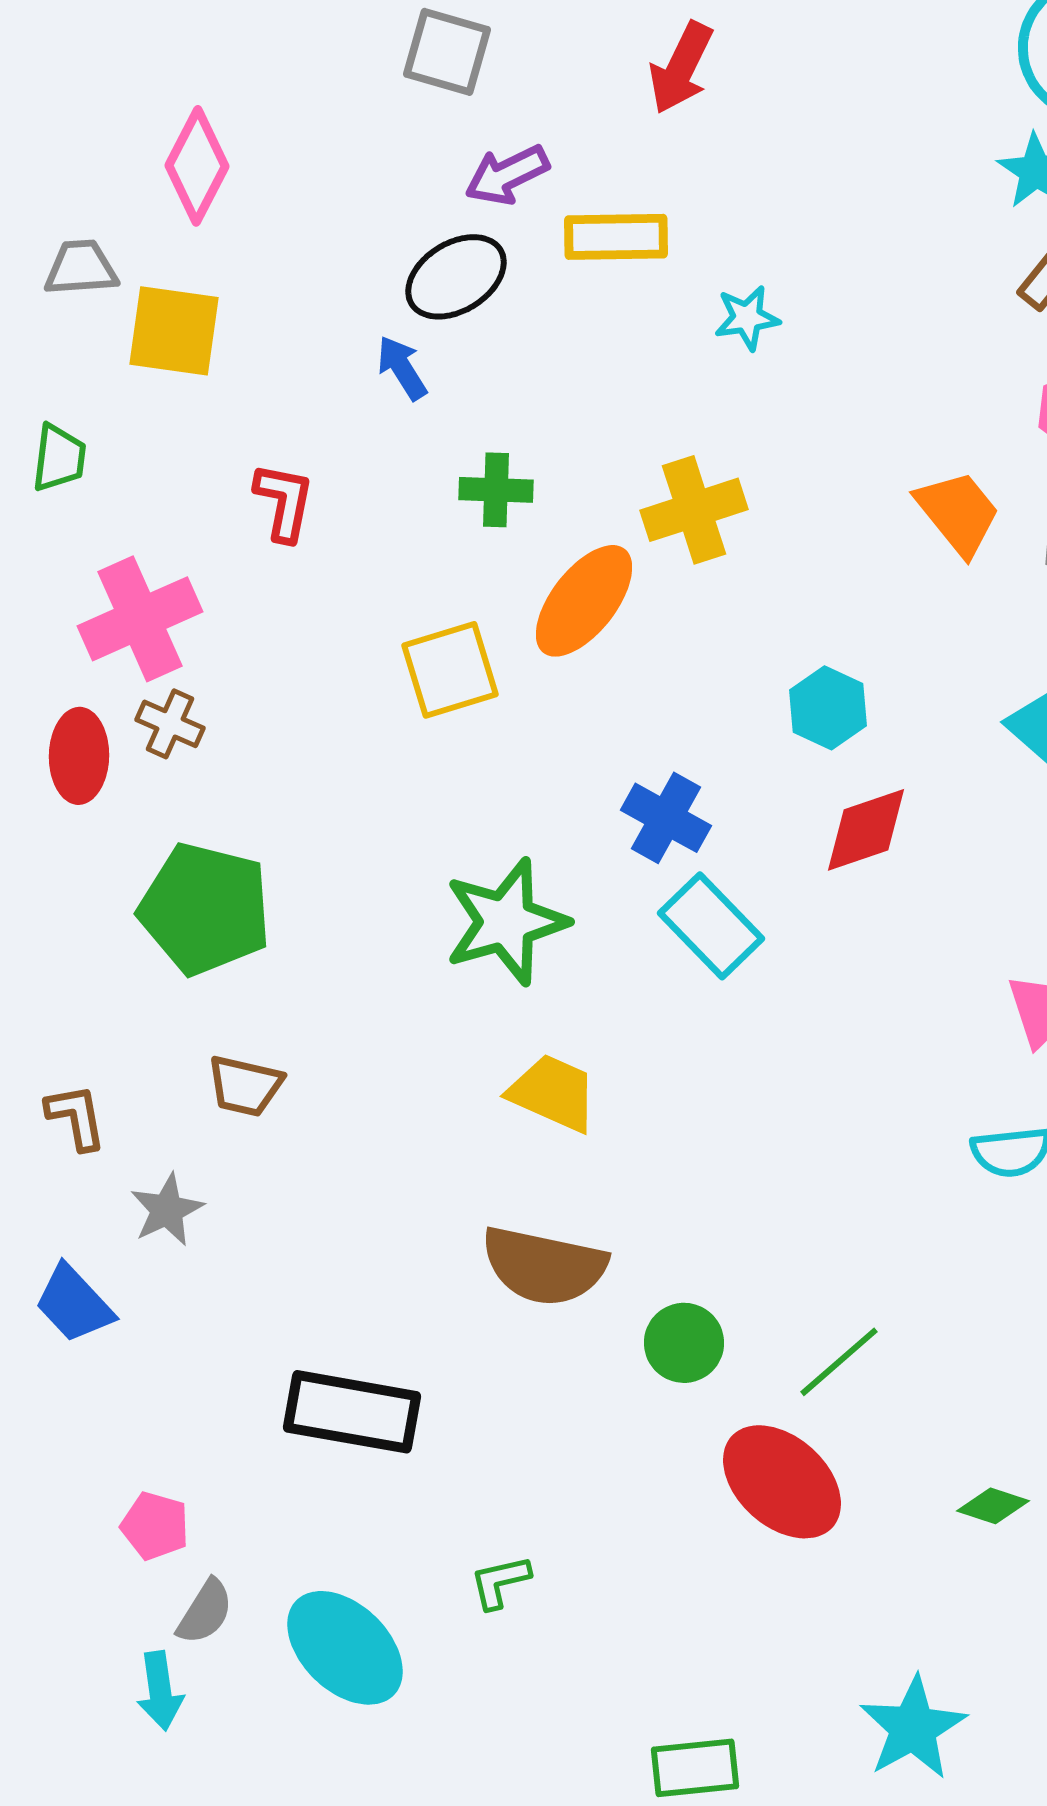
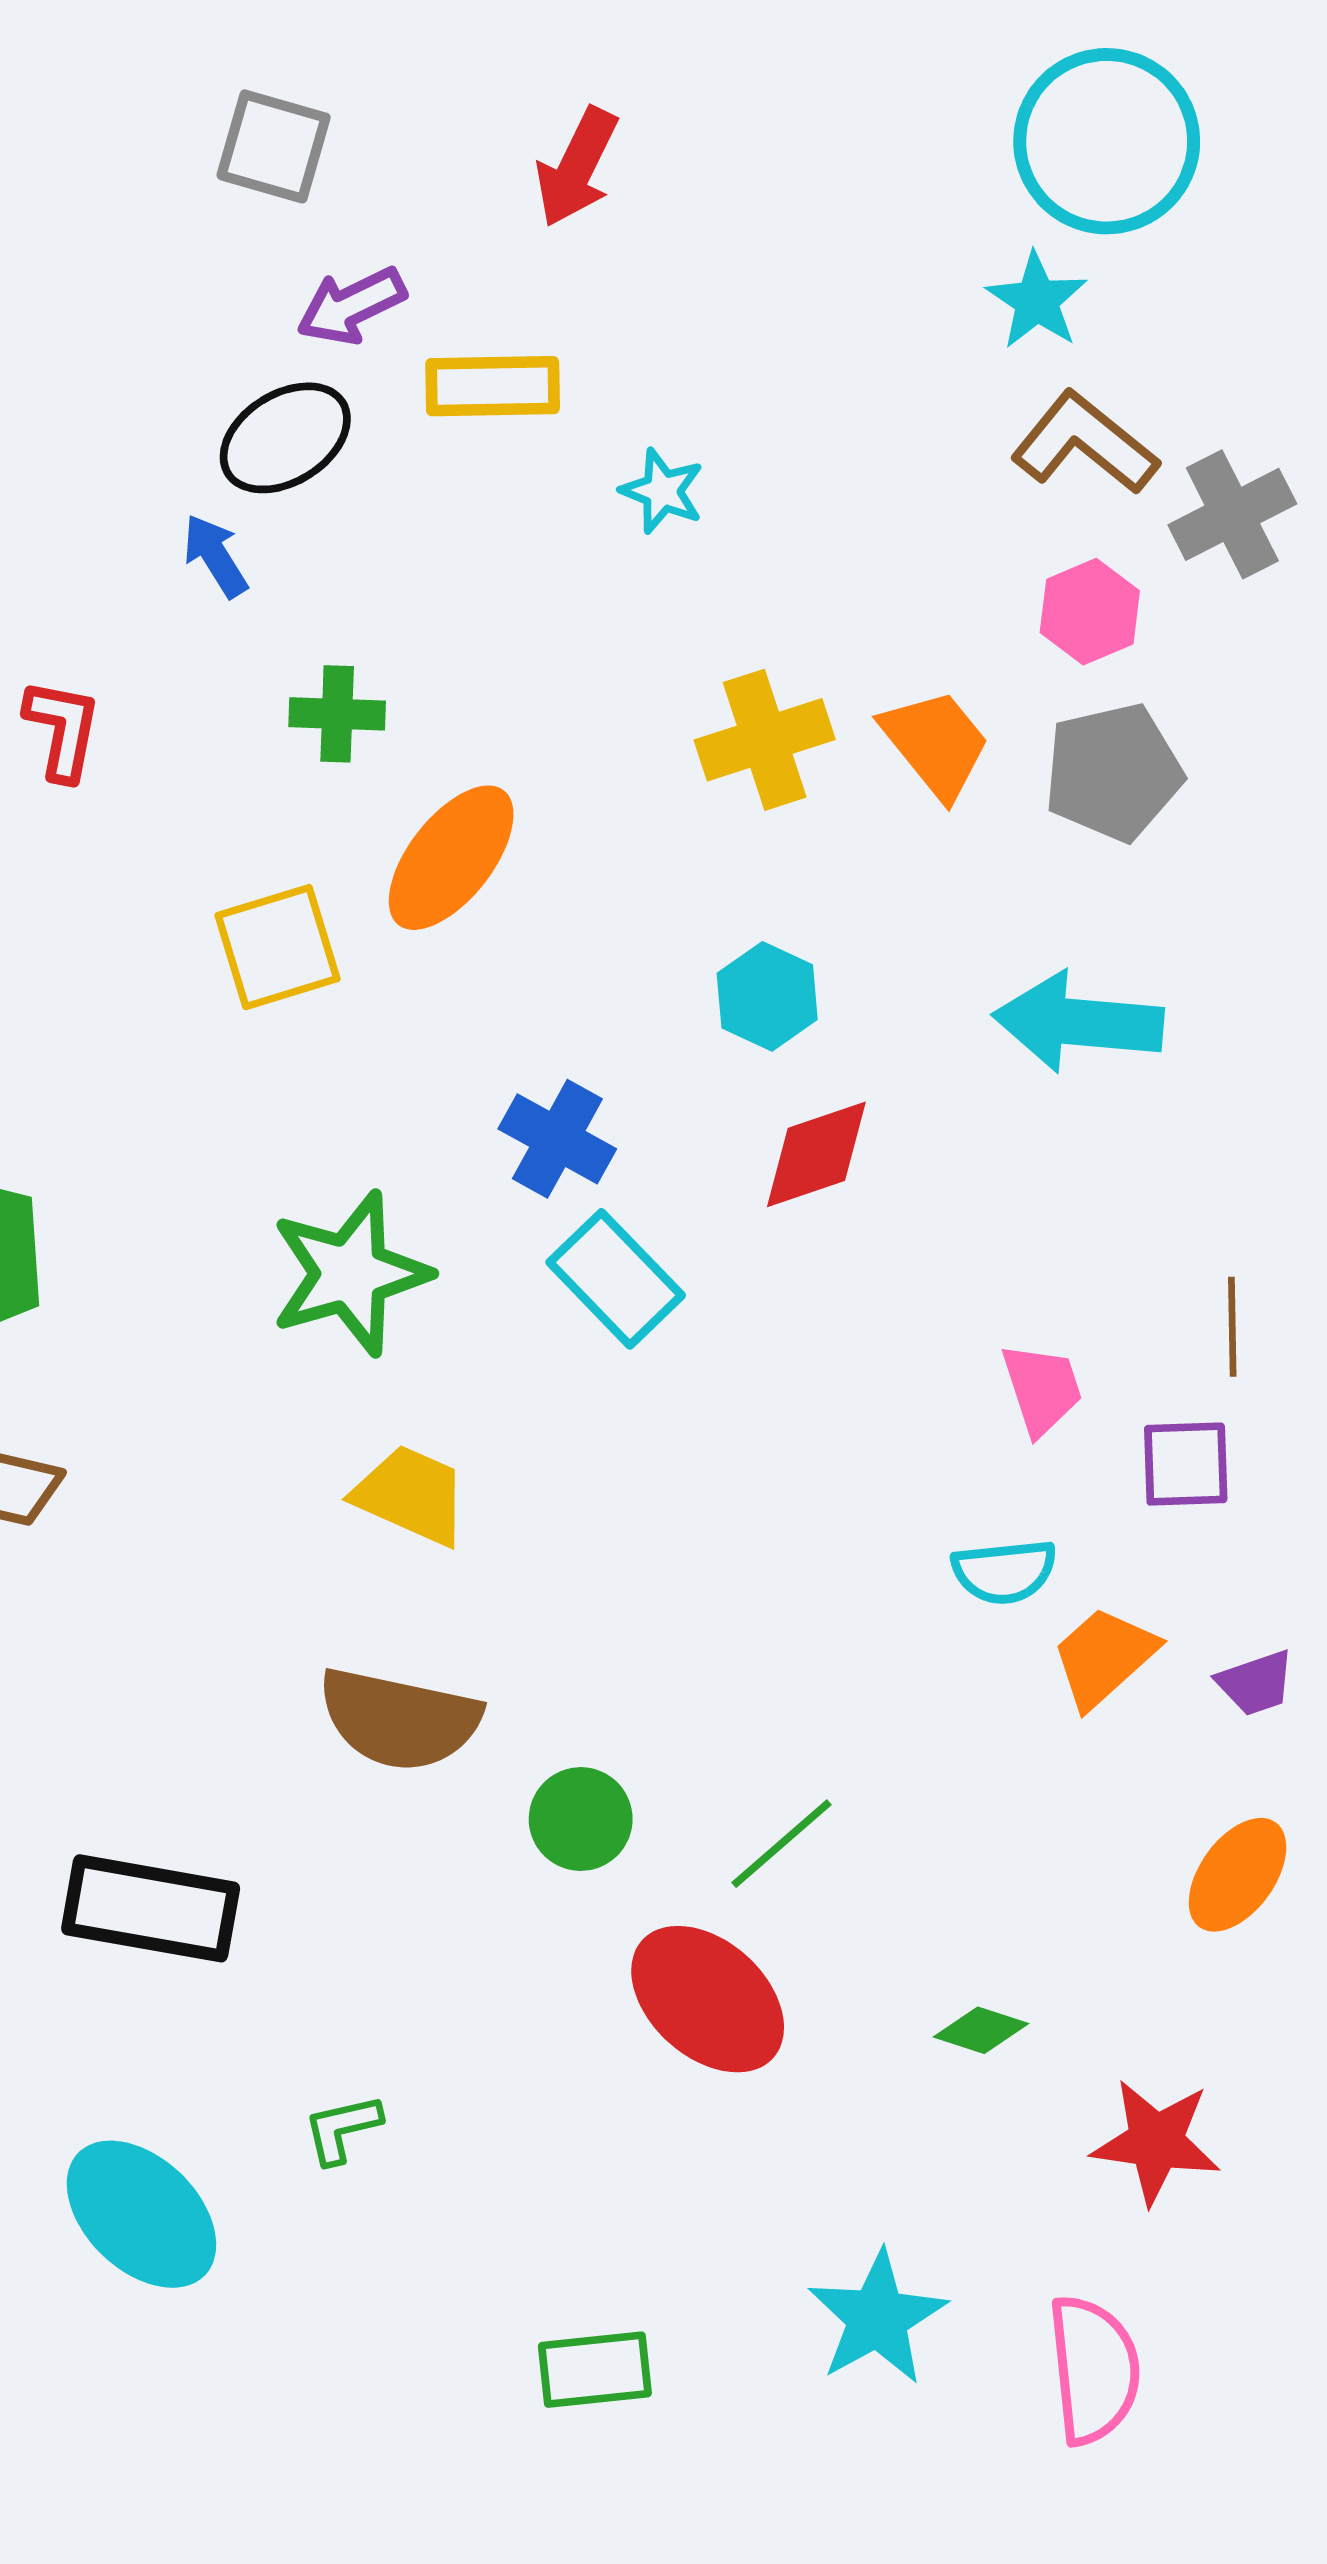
cyan star: (747, 318) -> (662, 491), turned 30
yellow cross: (694, 510) -> (765, 740), moved

